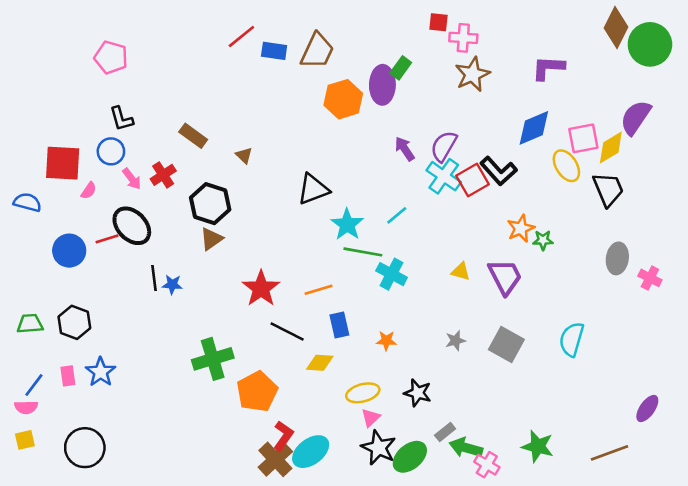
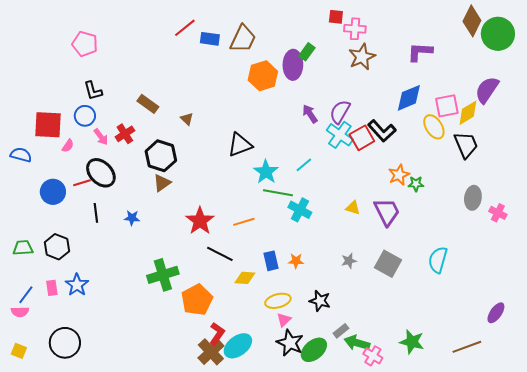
black line: (154, 278) -> (96, 213), moved
blue rectangle: (339, 325) -> (271, 261), moved
yellow square: (25, 440) -> (19, 351), moved, turned 35

